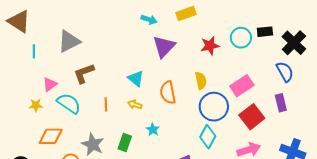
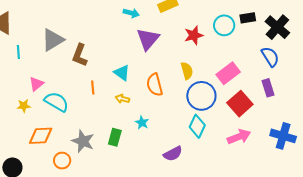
brown L-shape: (84, 73) -> (80, 55), moved, turned -45
orange line: (106, 104) -> (93, 88), moved

